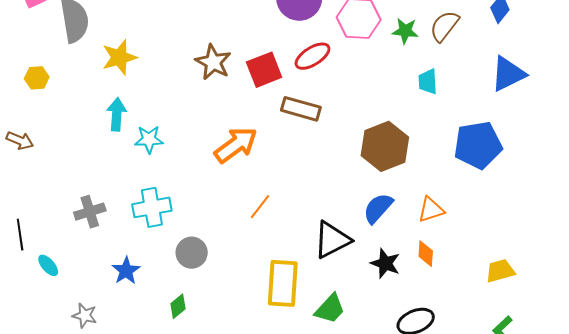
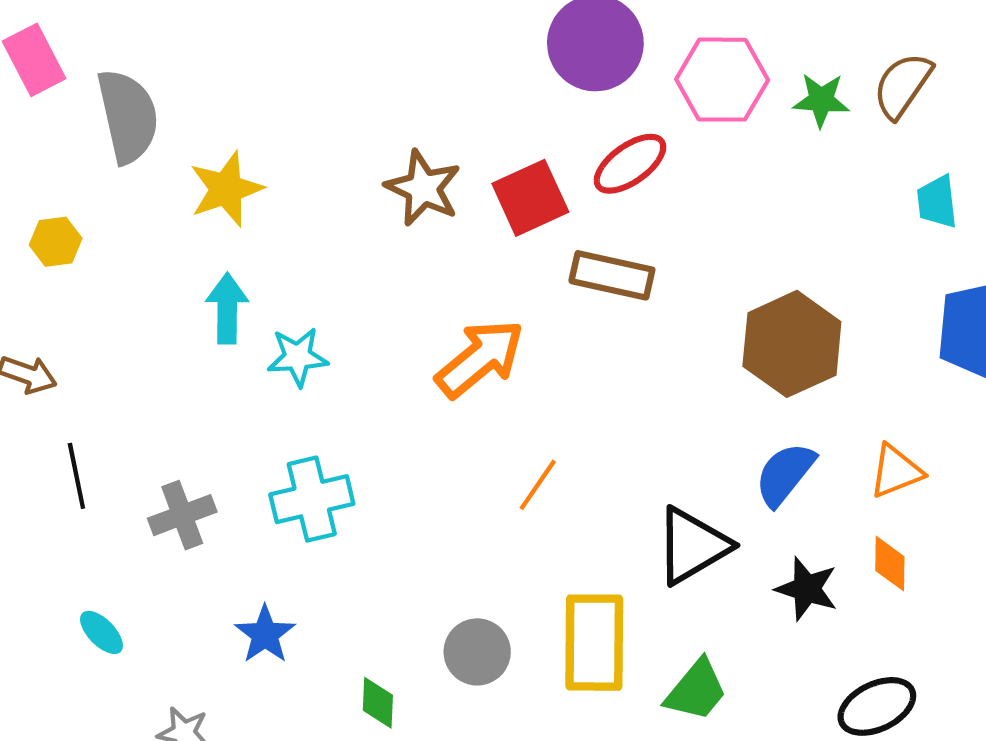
cyan trapezoid: (428, 82) -> (937, 202), moved
black line: (20, 235) -> (76, 476), moved
gray circle: (192, 253) -> (477, 652), moved
green diamond: (178, 306) -> (378, 703), turned -45

